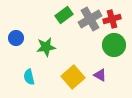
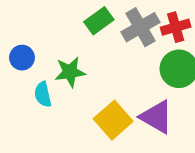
purple triangle: (100, 75) -> (156, 117), size x1.6
cyan semicircle: (29, 77) -> (43, 94), moved

